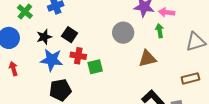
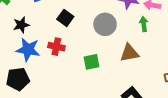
black square: (70, 35) -> (65, 18), moved
green square: (95, 67) -> (92, 62), moved
black pentagon: (60, 90) -> (18, 79), moved

